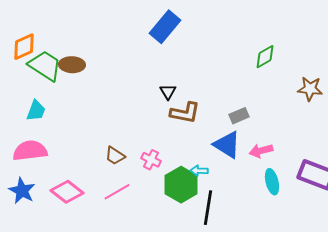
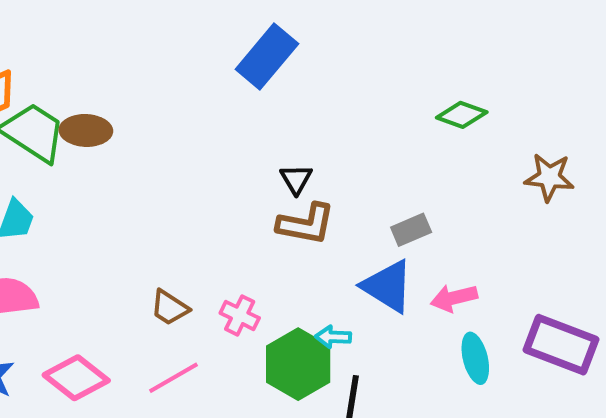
green diamond: (265, 57) -> (462, 115), turned 50
black triangle: (168, 92) -> (296, 179), moved

